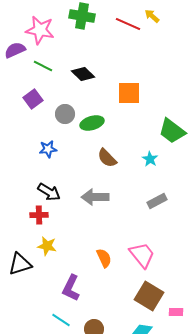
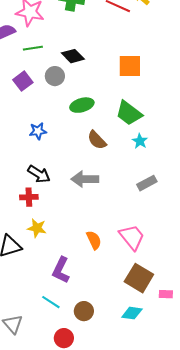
green line: (43, 66) -> (33, 48), turned -36
orange square: (129, 93) -> (130, 66), moved
gray circle: (65, 114) -> (55, 76), moved
green trapezoid: (172, 131) -> (129, 113), moved

